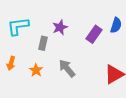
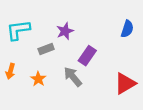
purple rectangle: (94, 34) -> (87, 56), moved
gray rectangle: (43, 43) -> (46, 49), turned 56

